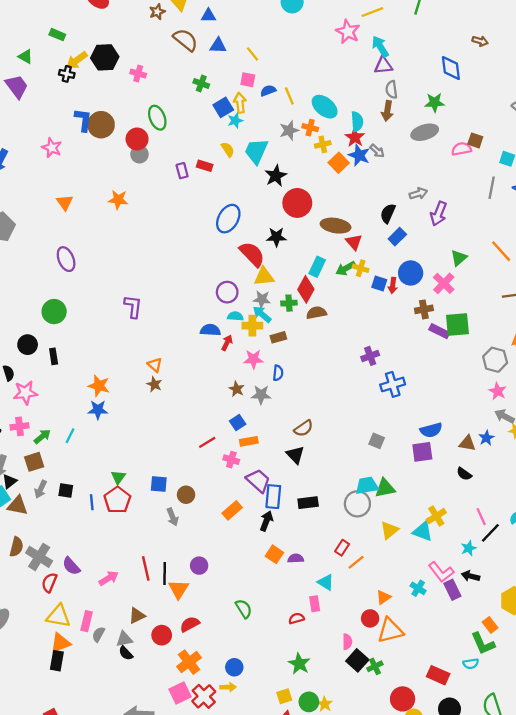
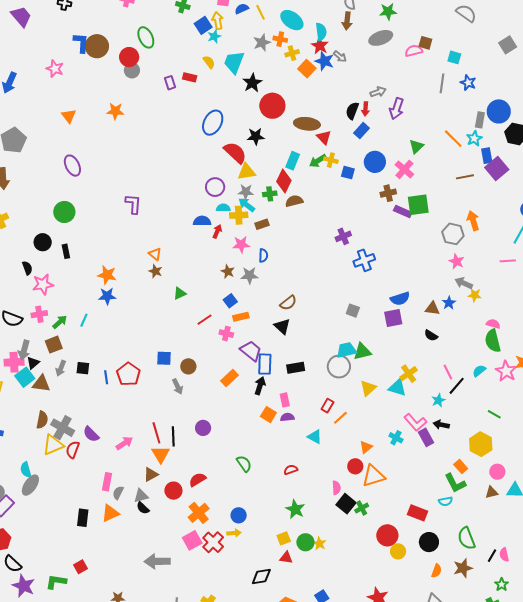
red arrow: (393, 285) -> (365, 109), moved
green triangle: (118, 477) -> (180, 293), moved, turned 32
orange triangle: (179, 589) -> (161, 454), moved
pink rectangle: (315, 604) -> (285, 400), moved
yellow triangle: (58, 616) -> (53, 445), moved, turned -30
orange triangle: (60, 643) -> (110, 513), moved

